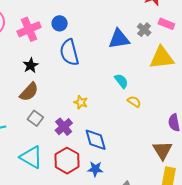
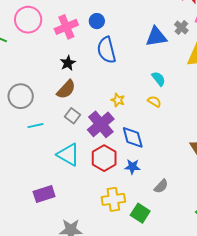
yellow semicircle: (134, 102) -> (154, 101), moved
purple cross: (64, 127) -> (101, 124), size x1.5

